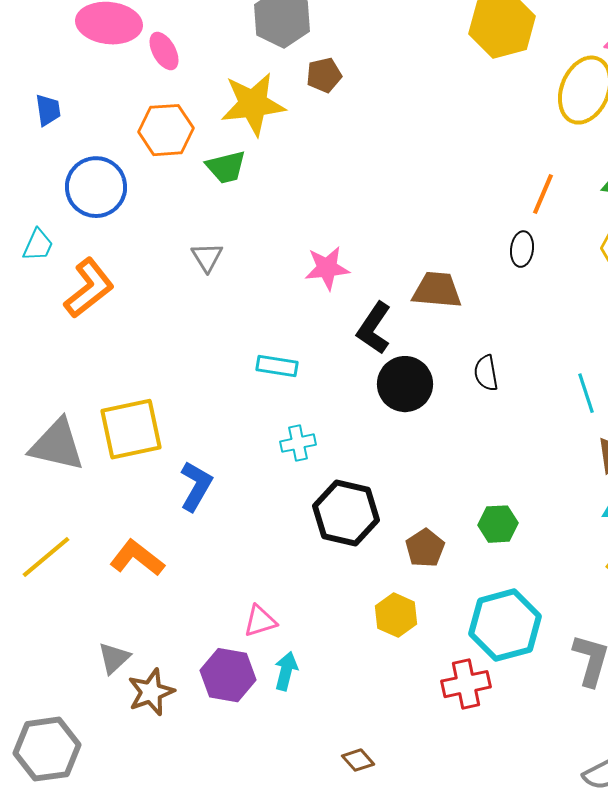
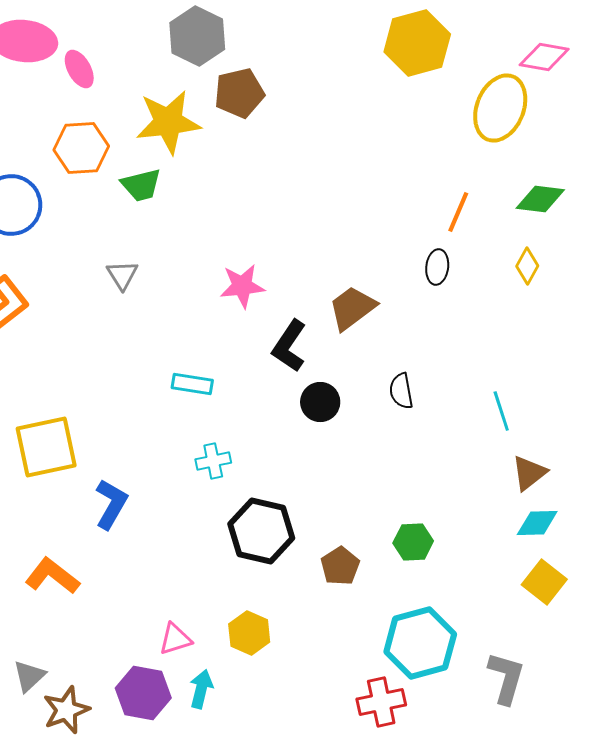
brown pentagon: (324, 75) -> (239, 93), size x1.4
brown trapezoid: (437, 290) -> (352, 308), turned -42
black circle: (405, 384) -> (320, 402), size x0.7
yellow hexagon: (396, 615) -> (249, 633), moved

